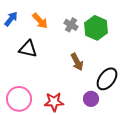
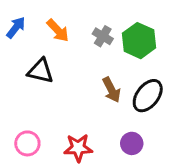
black ellipse: (107, 79) -> (148, 96), moved
pink circle: (19, 99) -> (27, 143), size x0.7

